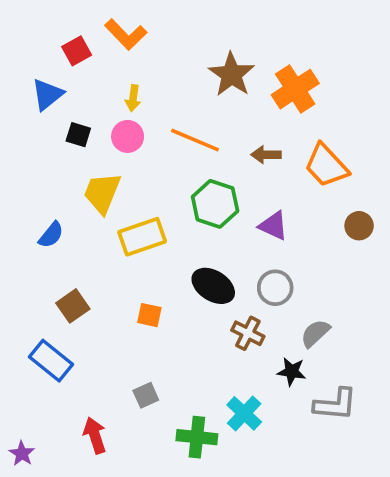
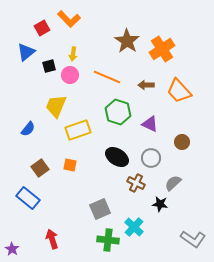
black square: (78, 135) -> (49, 66), moved, turned -32
brown circle: (359, 226) -> (182, 142), moved
orange square: (149, 315) -> (70, 165), moved
gray square: (146, 395) -> (100, 209), moved, size x1.5
gray L-shape: (335, 404) -> (193, 239), moved, turned 30

